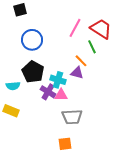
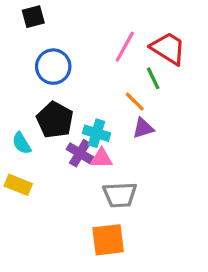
purple triangle: (77, 73) -> (143, 128), moved, turned -32
cyan semicircle: (13, 86) -> (22, 143), turned 64
orange square: (65, 144) -> (108, 240), size x1.5

